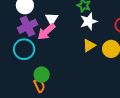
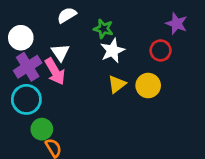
pink arrow: (46, 32) -> (55, 71), turned -72
green circle: (42, 75) -> (42, 129), moved

